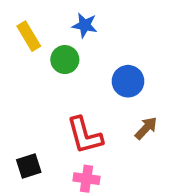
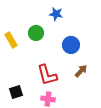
blue star: (85, 25) -> (56, 14), moved
yellow rectangle: (29, 36) -> (11, 40), moved

